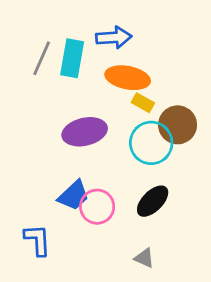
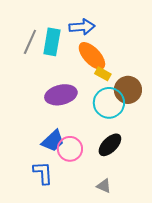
orange ellipse: (128, 78) -> (92, 56), turned 36
blue L-shape: (37, 240) -> (43, 173), moved

